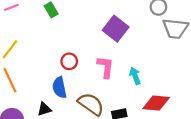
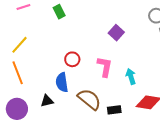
purple square: (116, 29) -> (116, 33), size x0.7

